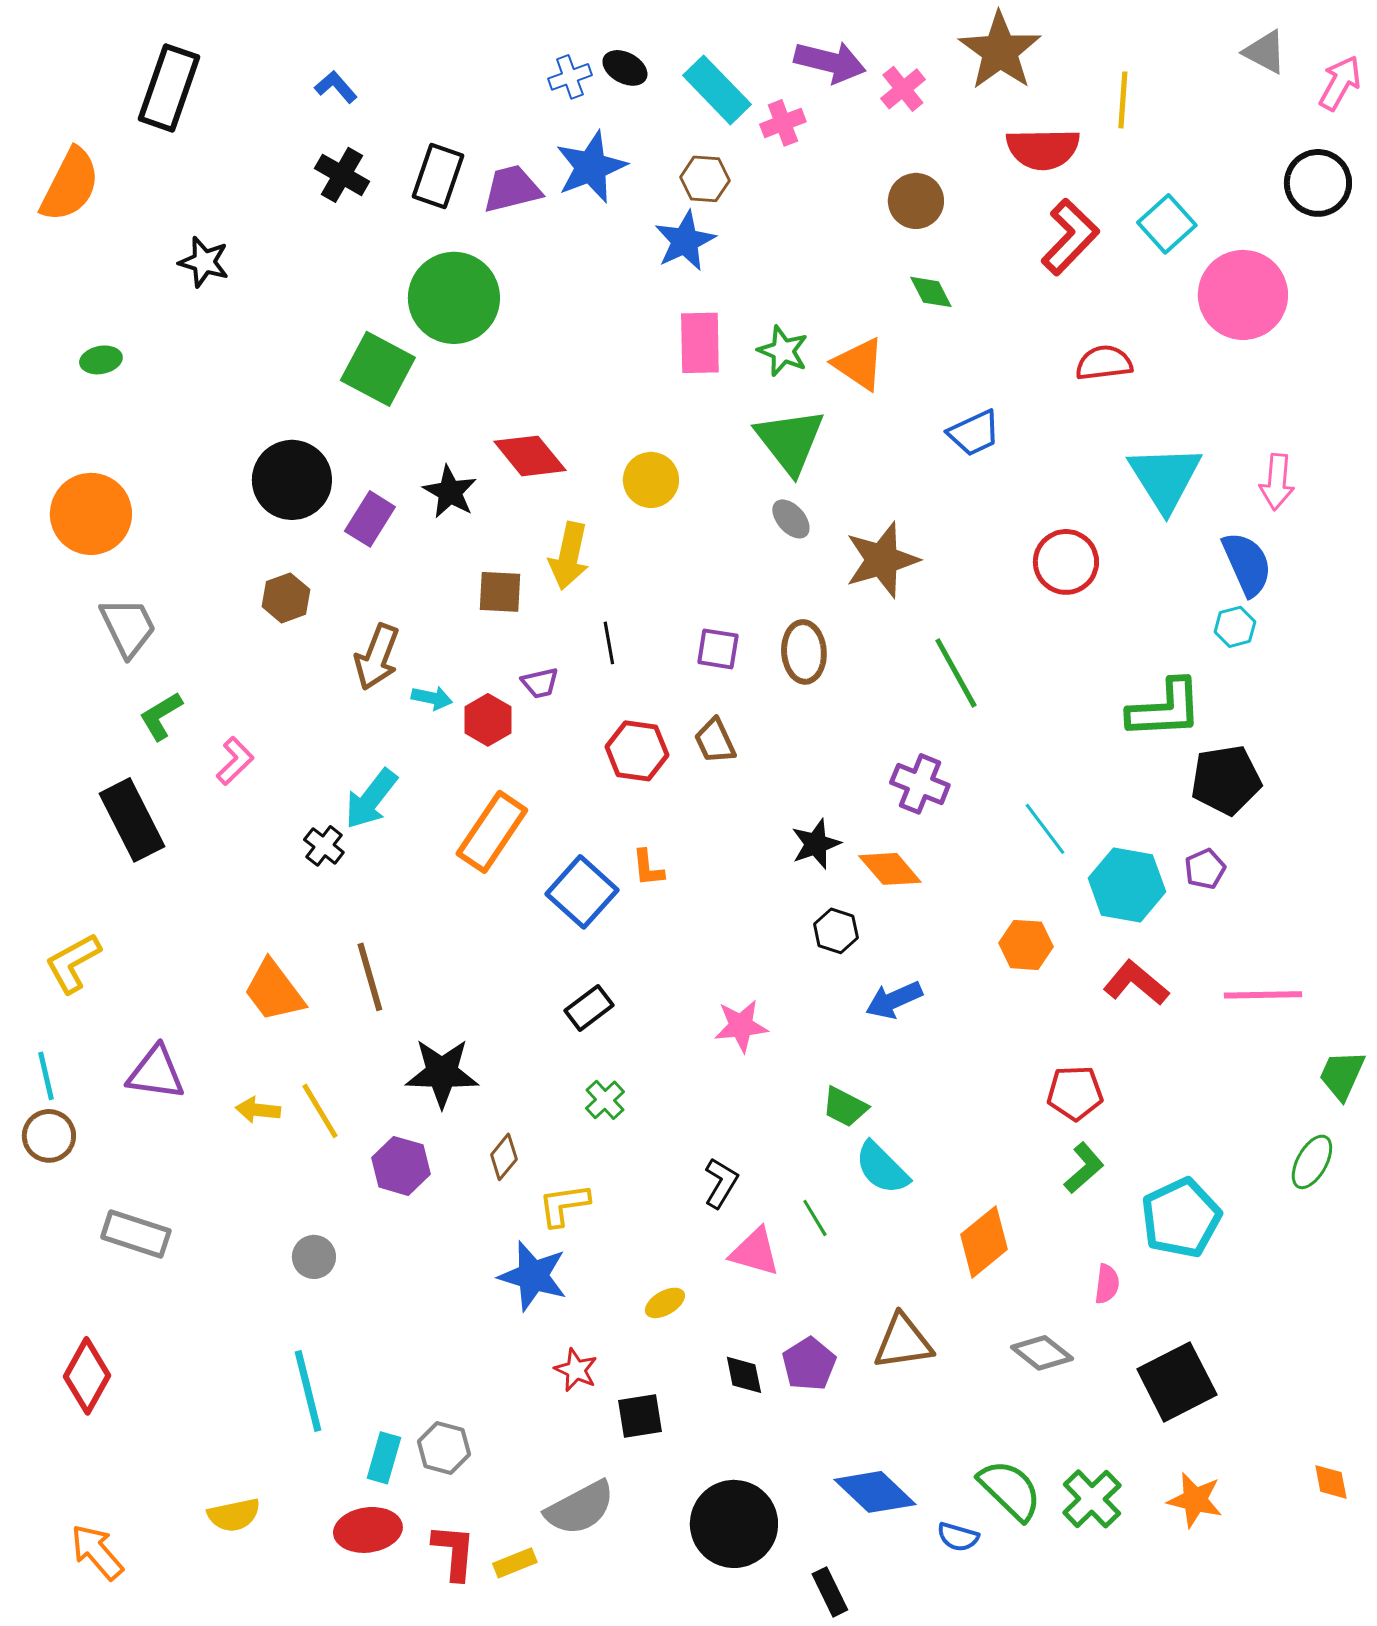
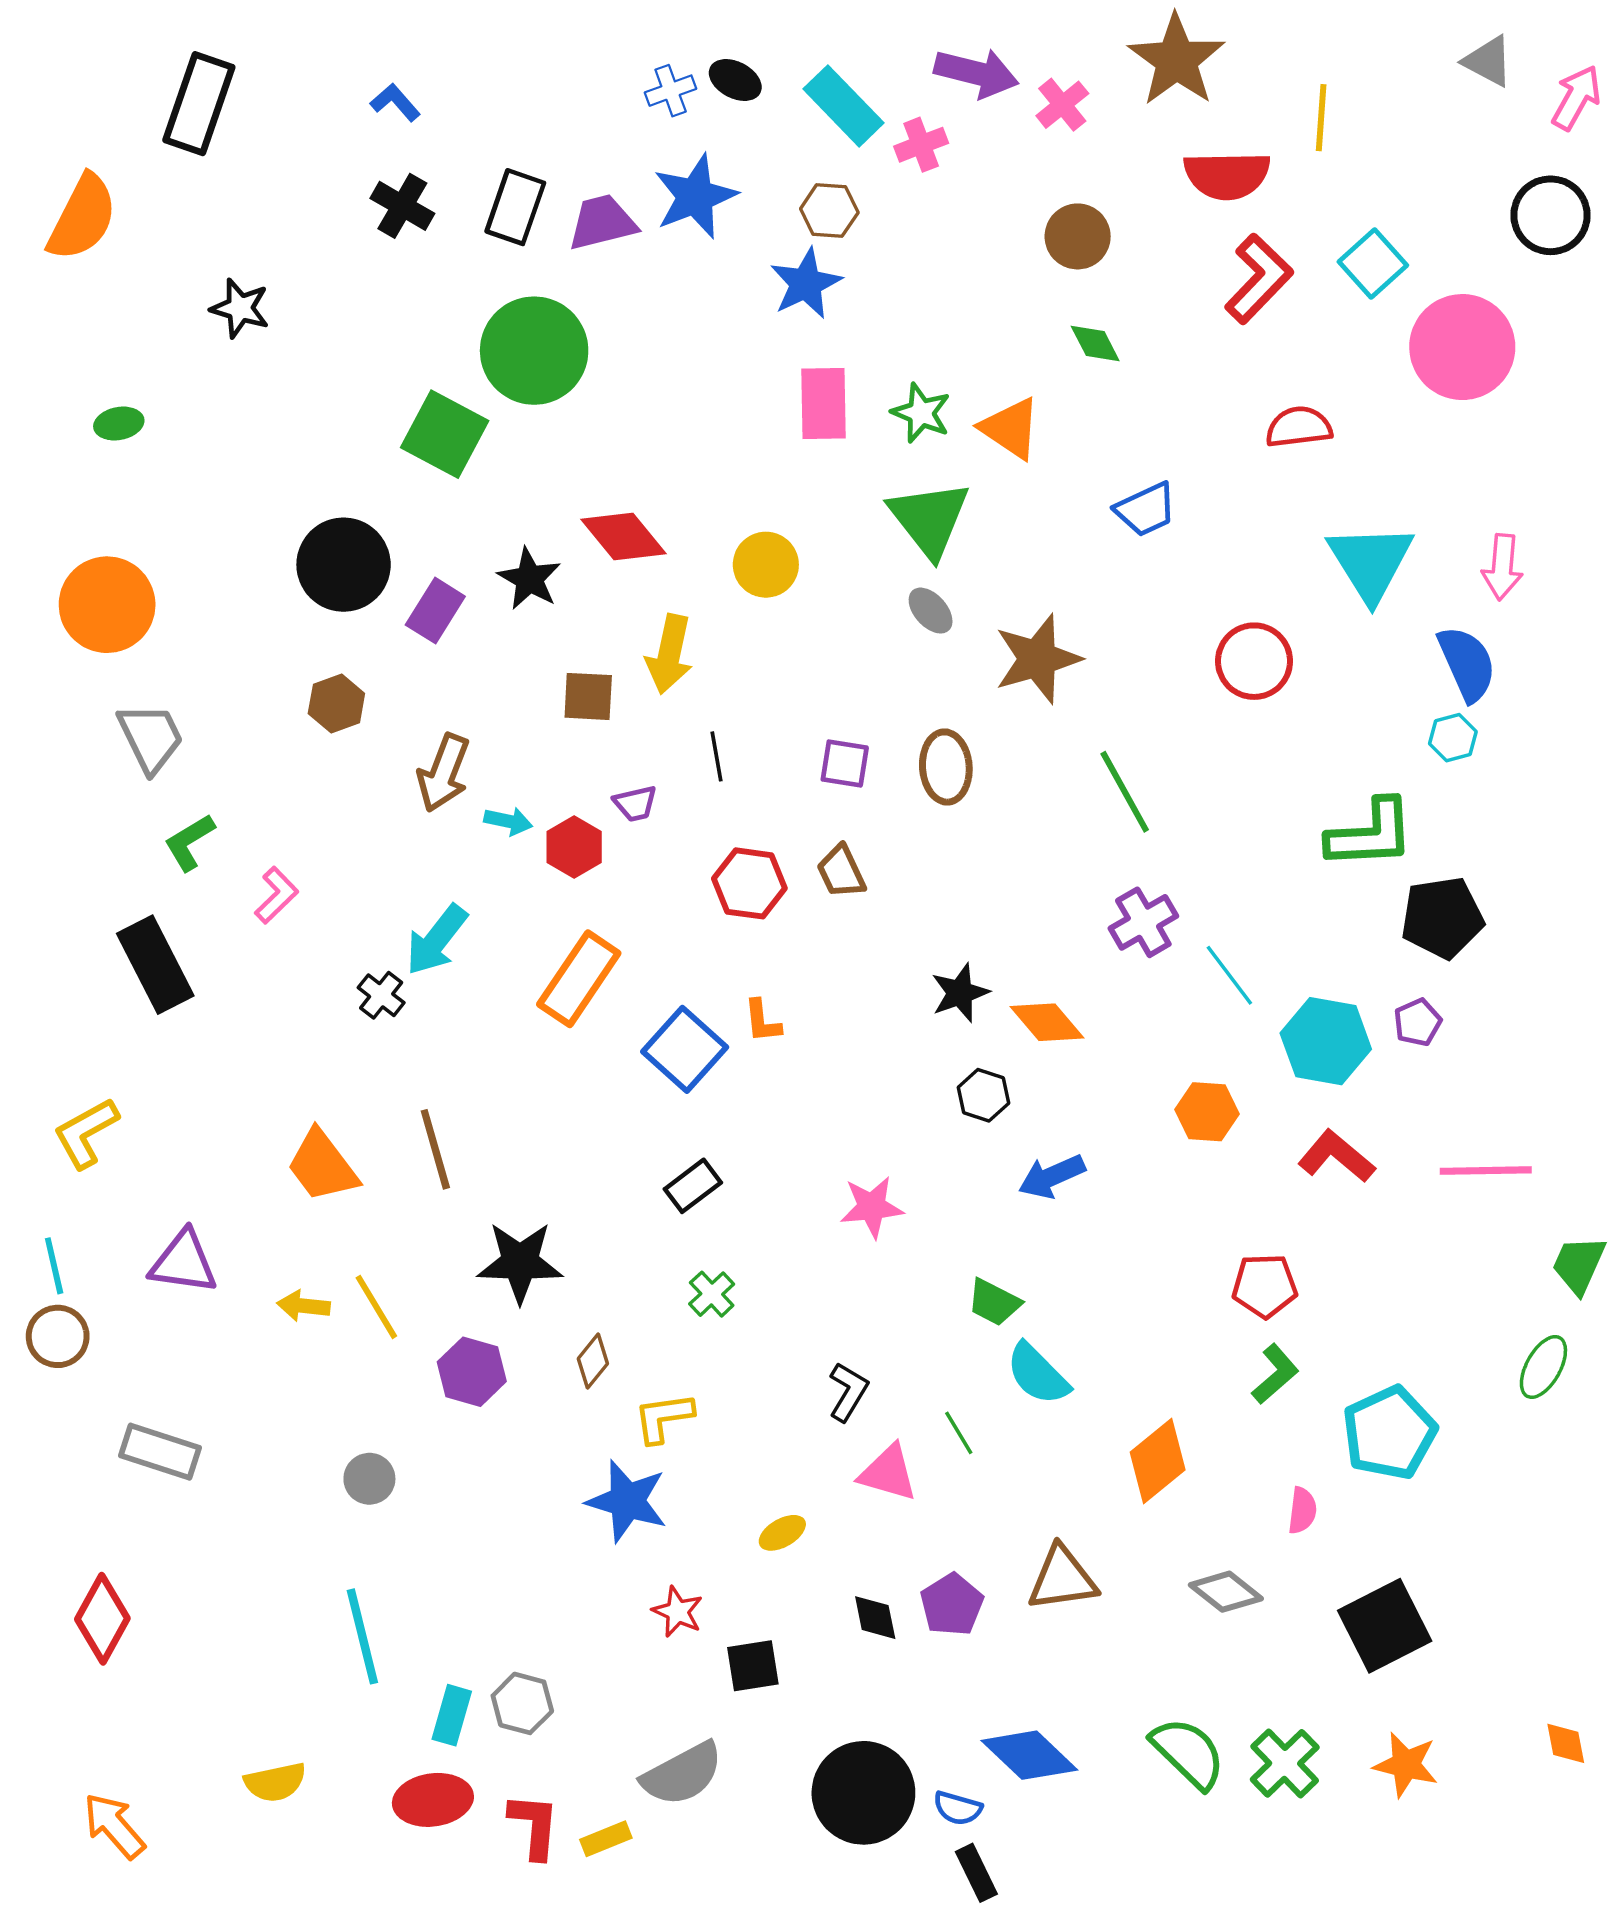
purple cross: (920, 784) -> (1143, 922), moved, turned 38
blue semicircle: (958, 1537) -> (958, 1808), moved

